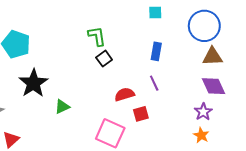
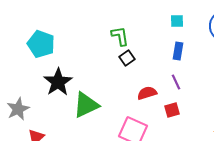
cyan square: (155, 13) -> (177, 21), moved
green triangle: (62, 107) -> (86, 105), size x1.8
red square: (141, 114) -> (172, 110), moved

